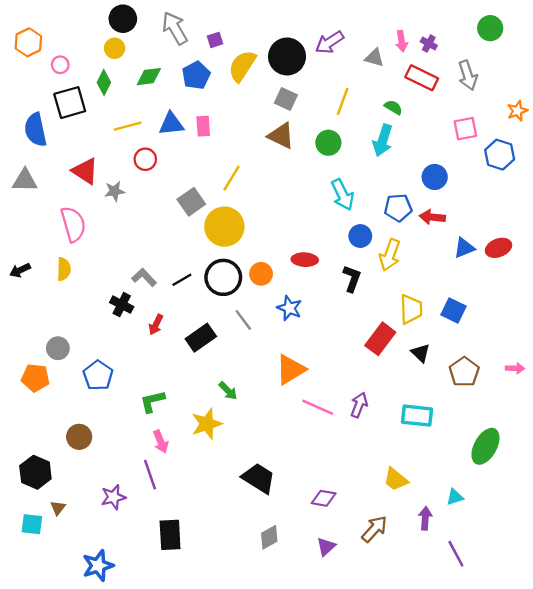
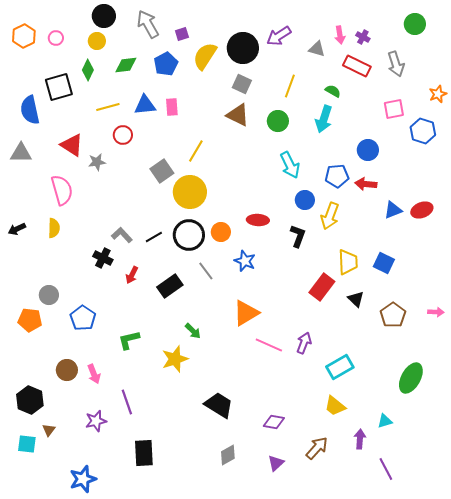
pink circle: (60, 65) -> (56, 38), moved
cyan rectangle: (417, 416) -> (340, 367), moved, turned -36
pink arrow: (161, 442) -> (94, 374), moved

